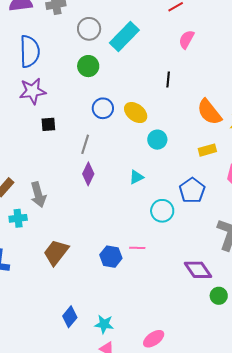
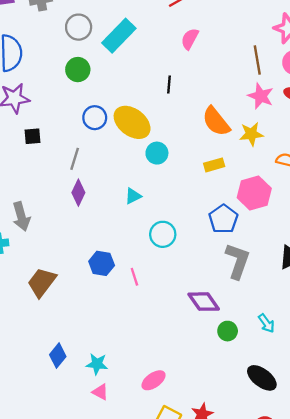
yellow ellipse: (136, 113) -> (132, 122), size x1.4
blue pentagon: (192, 190) -> (223, 219), moved
pink line: (137, 248) -> (134, 277), turned 70
blue hexagon: (111, 257) -> (102, 263), moved

